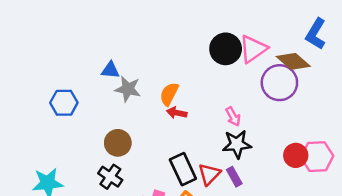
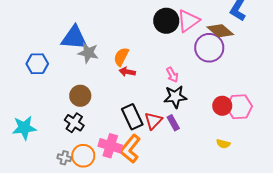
blue triangle: (110, 70) -> (74, 38), size x1.8

